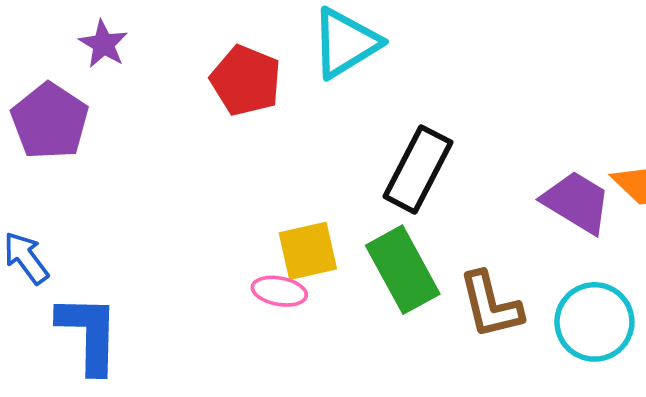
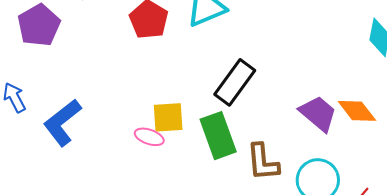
blue L-shape: (89, 334) -> (62, 122), moved, turned -138

